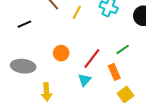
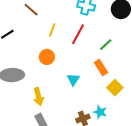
yellow line: (77, 12) -> (52, 30), moved
red line: (92, 58) -> (78, 34), moved

